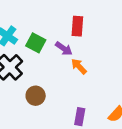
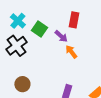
brown circle: (36, 96) -> (22, 84), moved

